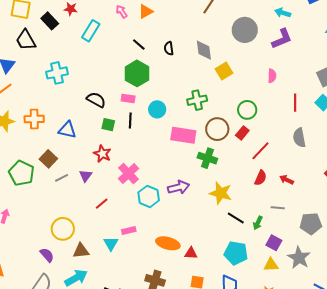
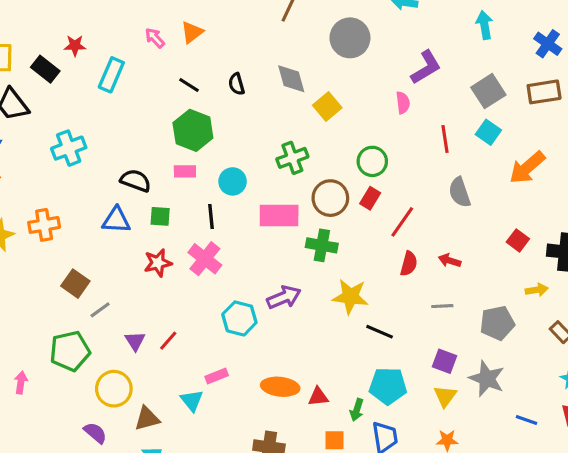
purple L-shape: (282, 39) -> (426, 67), moved
black line: (130, 121) -> (211, 217), moved
blue triangle: (67, 130) -> (116, 220), moved
red star: (102, 154) -> (158, 263), turned -30
green pentagon: (21, 173) -> (70, 351), moved, turned -30
pink cross: (129, 174) -> (205, 259), moved
purple triangle: (86, 176) -> (135, 341), moved
green arrow: (258, 223) -> (357, 410), moved
yellow triangle: (271, 265) -> (445, 396), turned -42

